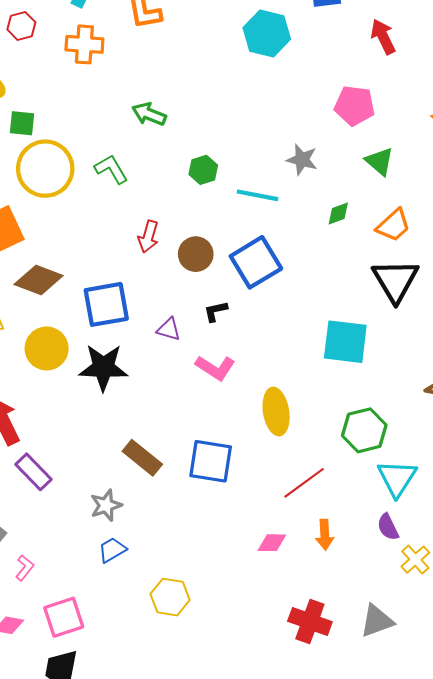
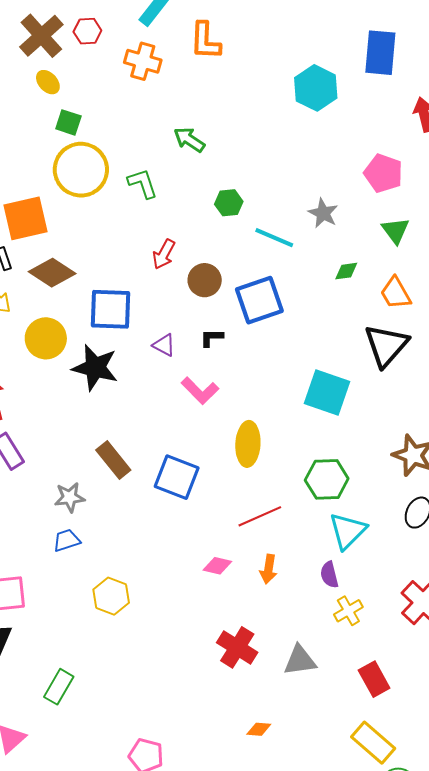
orange trapezoid: (393, 225) -> (396, 293), turned 90

